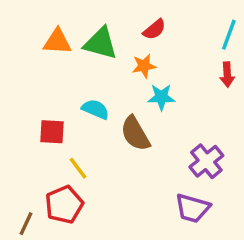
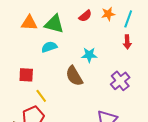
orange star: (144, 66) -> (108, 14), moved
cyan semicircle: (95, 109) -> (49, 47), moved, turned -42
purple cross: (206, 161) -> (120, 81), moved

